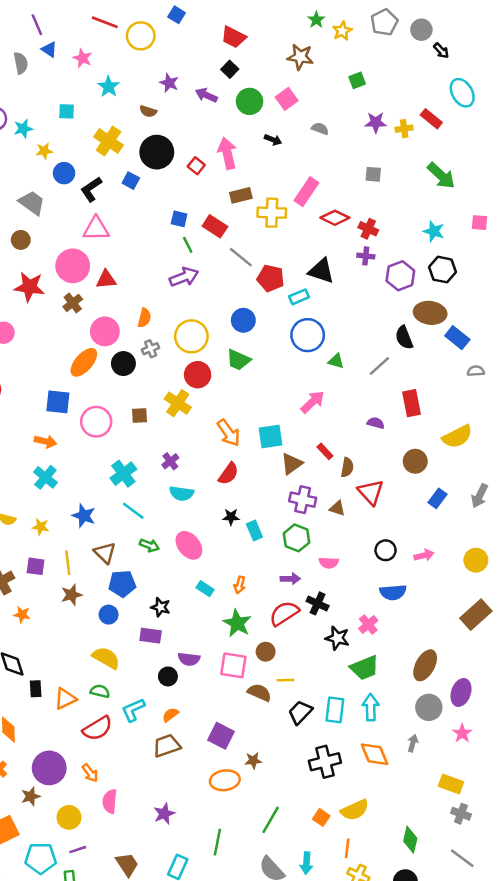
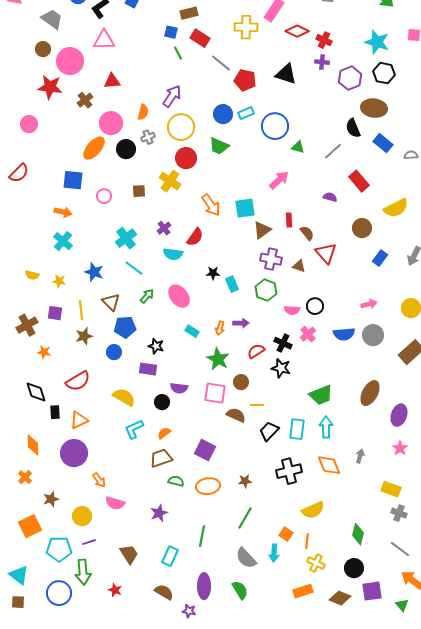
brown rectangle: (241, 195) -> (189, 13), moved
cyan star: (434, 231) -> (377, 42), size x1.4
pink circle: (73, 266) -> (70, 61), moved
purple arrow: (184, 277) -> (172, 96), moved, turned -35
cyan rectangle: (299, 297) -> (246, 113), moved
blue rectangle: (457, 338) -> (383, 143), moved
red rectangle: (412, 403) -> (359, 181), turned -30
pink circle: (96, 422) -> (104, 196), size x0.6
red rectangle: (325, 451) -> (289, 220), turned 40
brown semicircle: (347, 467) -> (307, 233), turned -49
red semicircle: (229, 474) -> (195, 237), moved
green arrow: (149, 545) -> (147, 296), turned -70
black circle: (386, 550) -> (315, 306), moved
purple arrow: (290, 579) -> (241, 323), moved
red semicircle: (284, 613) -> (256, 351), size x0.7
pink cross: (368, 624) -> (308, 334), moved
black star: (337, 638) -> (281, 368), moved
yellow semicircle: (106, 658) -> (124, 397), moved
green semicircle: (100, 691) -> (176, 481), moved
gray circle: (429, 707) -> (373, 335), moved
red semicircle: (97, 728) -> (78, 381), moved
brown star: (253, 761) -> (245, 481), moved
purple circle: (49, 768) -> (74, 453), moved
pink semicircle: (110, 801) -> (115, 503), turned -78
orange square: (321, 817) -> (286, 534), moved

